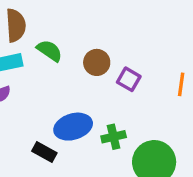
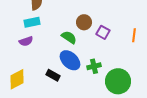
green semicircle: (49, 51) -> (69, 37), moved
blue ellipse: (73, 127) -> (70, 60), turned 60

